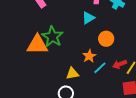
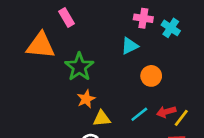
orange triangle: (37, 45) -> (41, 46), moved
orange star: (89, 56) -> (86, 99), moved

